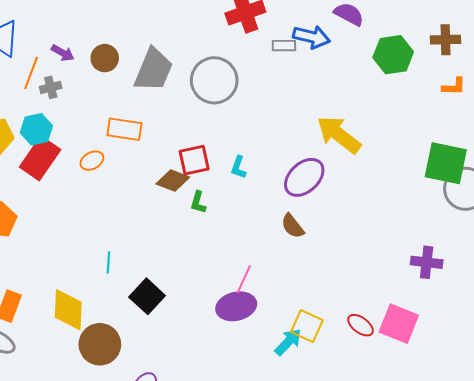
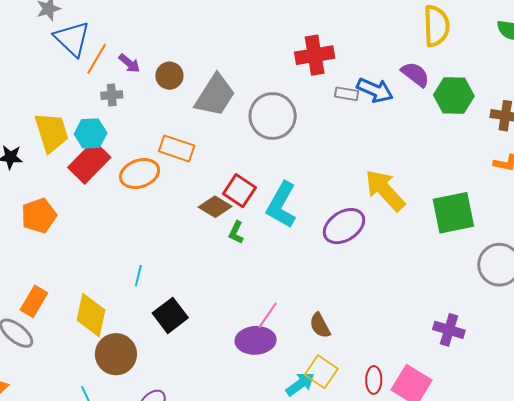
green hexagon: (393, 55) -> (454, 95), moved
orange line: (31, 73) -> (97, 59), moved
red square: (194, 160) -> (239, 191), turned 36
orange ellipse: (92, 161) -> (140, 174), size x1.6
green square: (446, 163) -> (453, 213), moved, turned -33
cyan L-shape: (238, 167) -> (281, 205), size x2.0
brown semicircle: (293, 226) -> (320, 325), moved
red ellipse: (361, 325) -> (374, 380), turned 44

